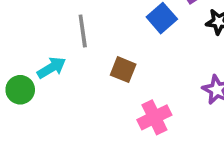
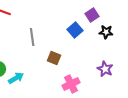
cyan arrow: (51, 68) -> (16, 78), moved

